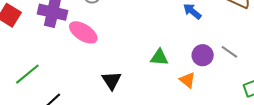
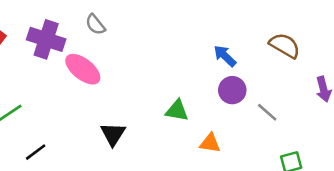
purple circle: (203, 55) -> (232, 90), moved
orange triangle: (187, 80) -> (210, 143), turned -36

